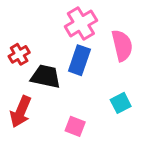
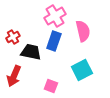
cyan square: (121, 103) -> (82, 70), size x1.5

